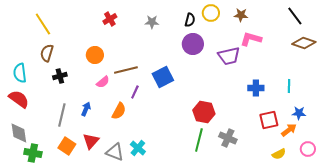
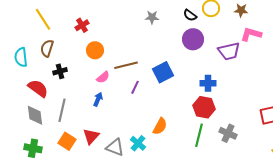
red cross: (110, 19) -> (82, 25), moved
black semicircle: (190, 20) -> (190, 15), turned 112
cyan semicircle: (20, 73) -> (21, 57), moved
blue cross: (256, 88) -> (208, 83), moved
red semicircle: (19, 99) -> (38, 88), moved
blue arrow: (86, 109) -> (98, 99), moved
orange semicircle: (119, 111) -> (160, 126), moved
gray diamond: (19, 133) -> (35, 115), moved

